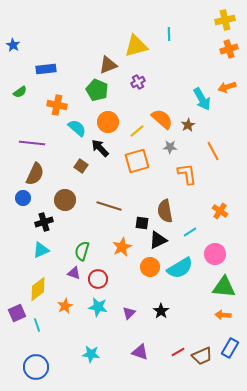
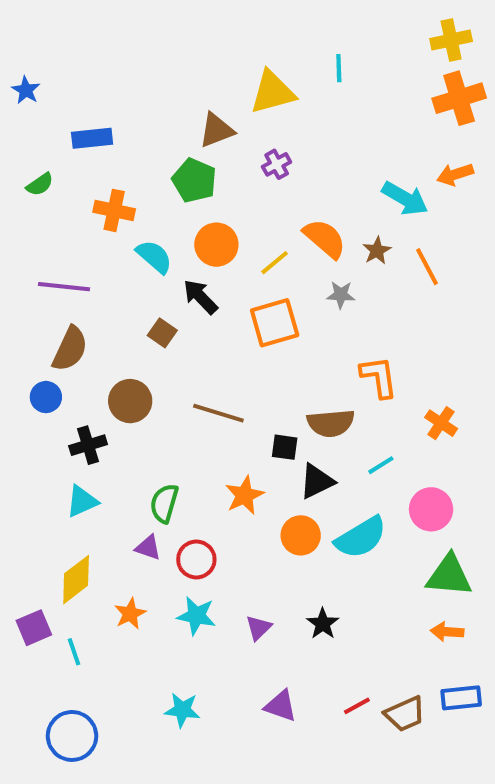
orange cross: (229, 49) -> (459, 98), size x1.4
cyan arrow: (202, 99) -> (405, 198), turned -30
orange line: (213, 151) -> (427, 267), moved
orange L-shape: (187, 174) -> (379, 377), moved
brown semicircle: (165, 211) -> (331, 423), turned -85
blue rectangle: (230, 348) -> (461, 698), turned 54

